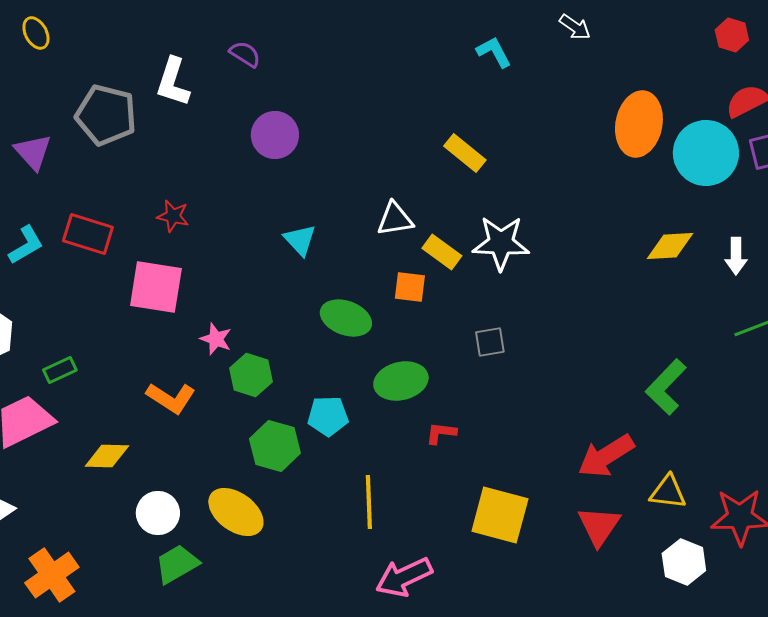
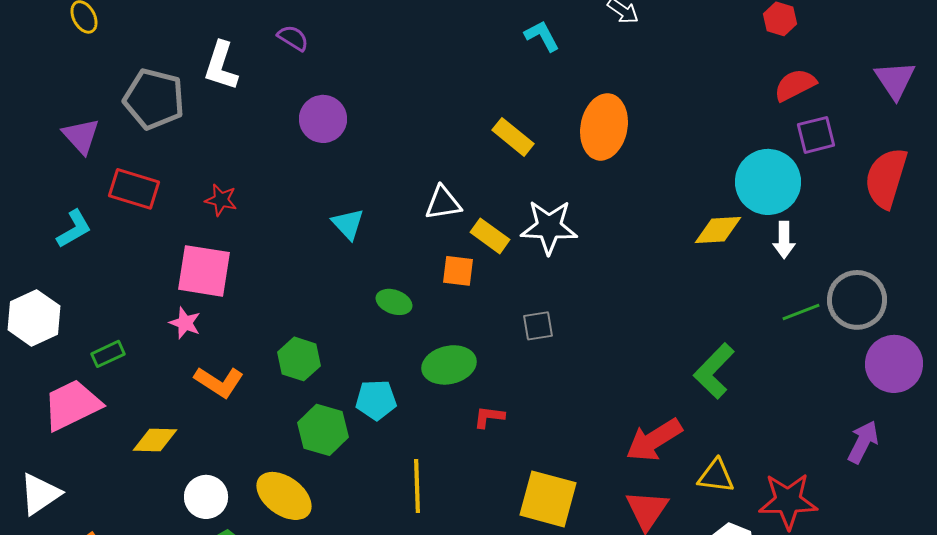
orange ellipse: (639, 124) -> (604, 127), moved
cyan circle: (706, 153) -> (768, 182), moved
red rectangle: (88, 234) -> (134, 189), moved
green ellipse: (346, 318) -> (394, 302), size x0.7
pink star: (216, 339) -> (185, 323), moved

